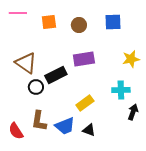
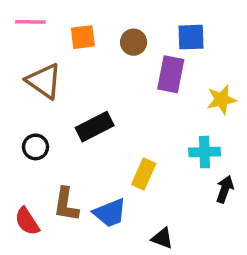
purple rectangle: (84, 59) -> (171, 74), moved, turned -70
brown triangle: (26, 63) -> (44, 81), moved
black circle: (36, 87) -> (36, 147), moved
yellow rectangle: (85, 103) -> (144, 174), turned -30
black triangle: (89, 130) -> (162, 238), moved

